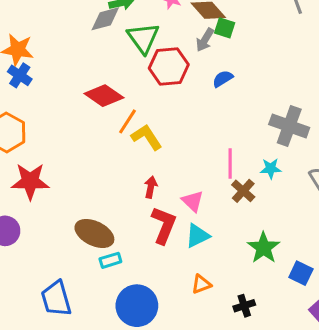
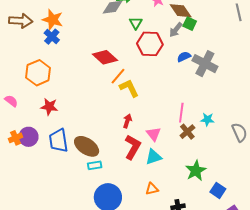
green triangle: (143, 38) -> (136, 23), size x0.6
gray cross: (289, 126) -> (205, 64), moved
red star: (30, 181) -> (49, 107), size x0.7
blue trapezoid: (56, 299) -> (59, 141), moved

